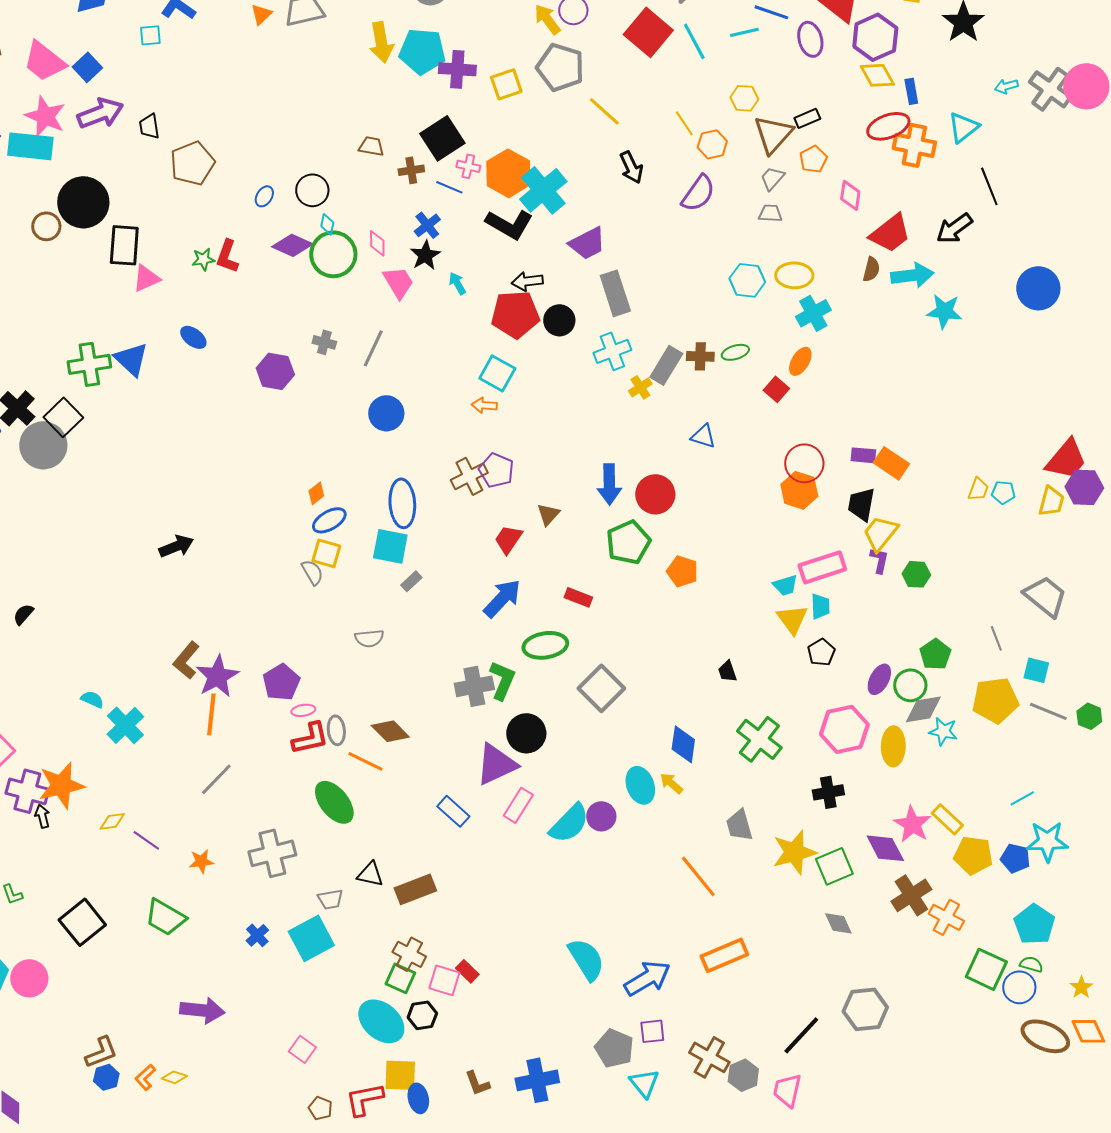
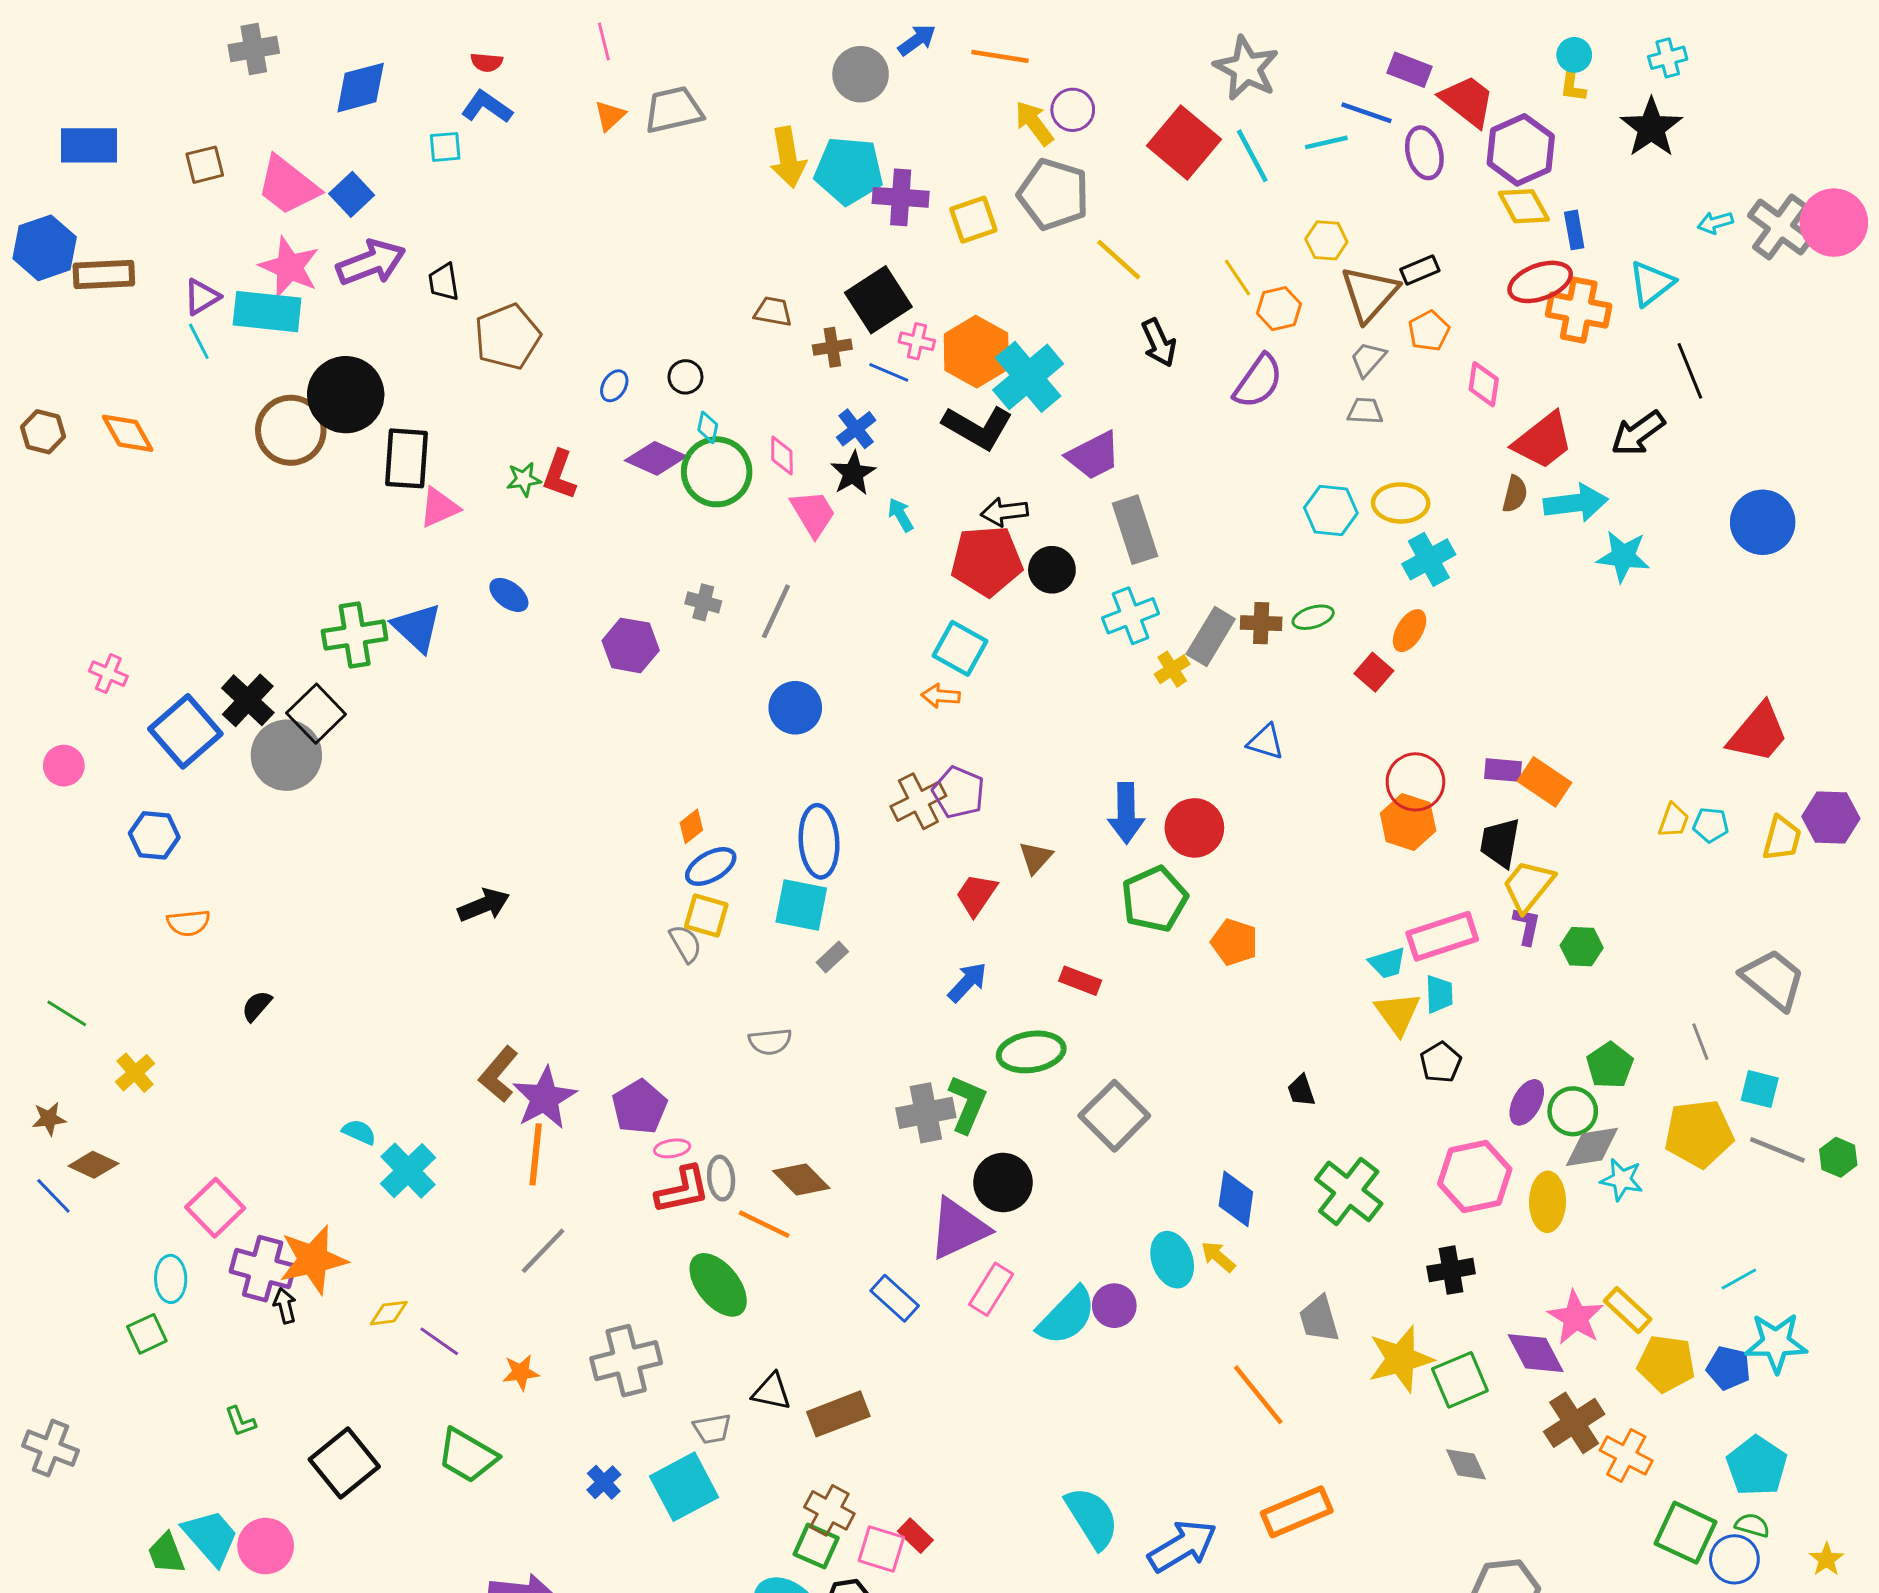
black circle: (312, 190) -> (685, 377), size x0.7
brown circle: (46, 226) -> (291, 430), size x1.6
red trapezoid: (1066, 459) -> (1758, 733), moved
blue arrow: (502, 598) -> (967, 982), size x0.7

